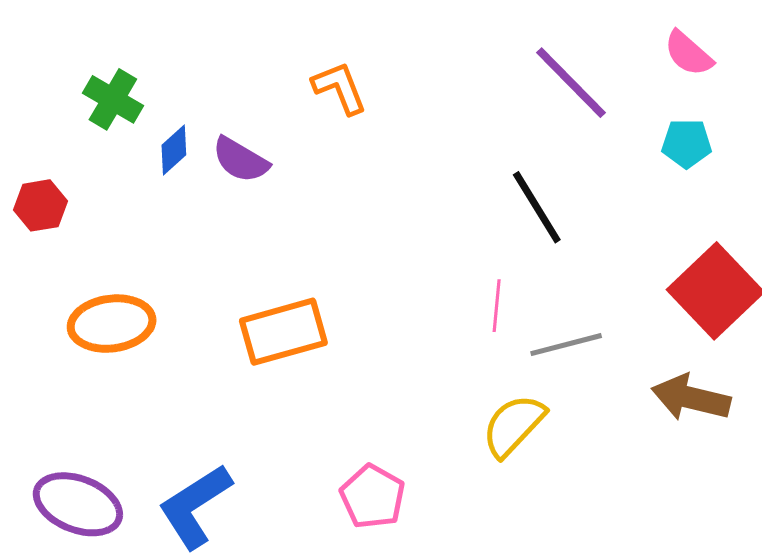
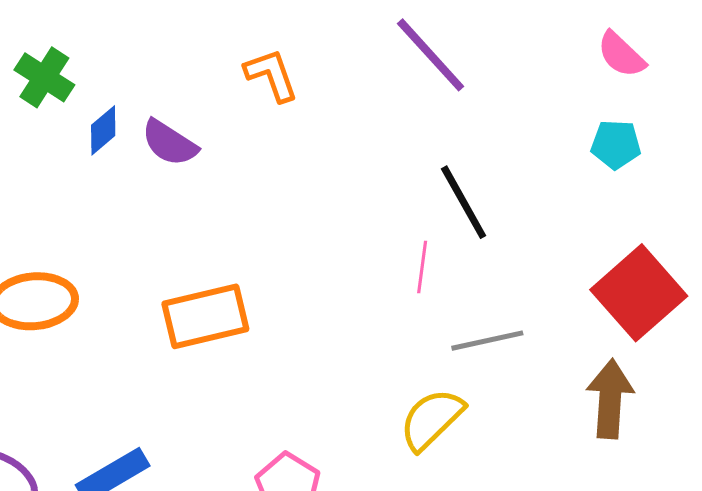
purple line: (571, 83) -> (431, 55), moved
pink line: (497, 306) -> (422, 267), moved
brown arrow: (691, 398) -> (610, 399), turned 78

